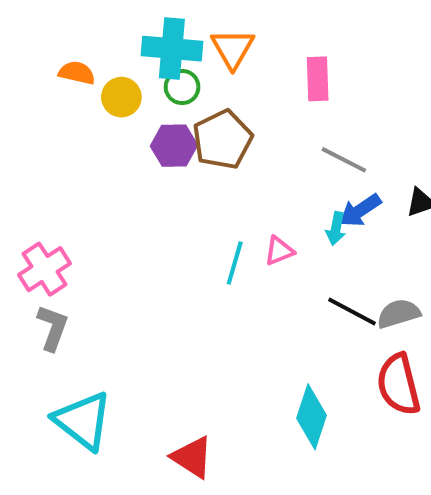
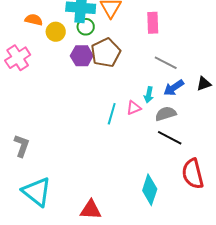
cyan arrow: (336, 229) -> (149, 95), moved
pink cross: (45, 269) -> (18, 58), moved
gray semicircle: (399, 314) -> (166, 114), moved
red triangle: (192, 457) -> (91, 210), turned -30

